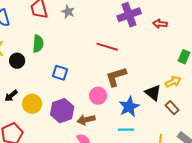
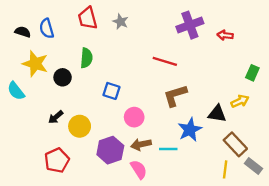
black triangle: (153, 93) -> (217, 114), turned -30
pink circle: (98, 96) -> (134, 117), moved
brown rectangle: (172, 108) -> (235, 144), moved, size x1.5
purple hexagon: (62, 111) -> (110, 150), moved
cyan line: (126, 130) -> (168, 149), moved

